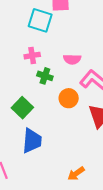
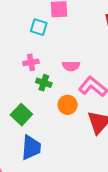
cyan square: (40, 20) -> (39, 27), size x0.7

